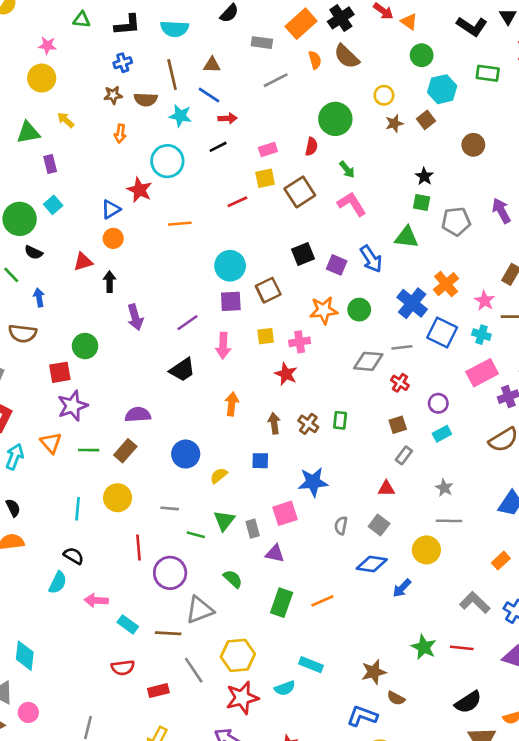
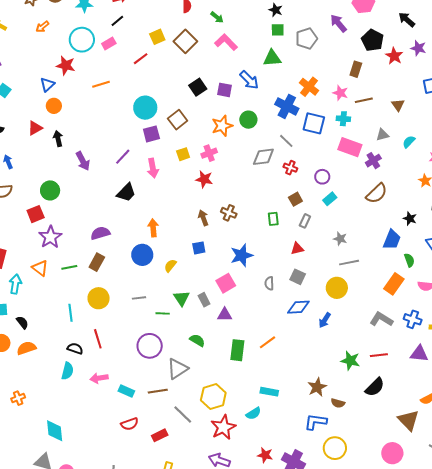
orange arrow: (120, 134) -> (42, 27), turned 56
pink rectangle: (268, 149) -> (109, 43), moved
gray line: (402, 347) -> (286, 141), turned 63
pink rectangle: (482, 373) -> (350, 147), turned 60
orange arrow: (232, 404) -> (153, 228), moved
green rectangle: (340, 420) -> (273, 219), moved
red line: (139, 547) -> (98, 339), moved
orange rectangle: (501, 561) -> (394, 284), size x1.5
black semicircle: (468, 702) -> (375, 387), moved

